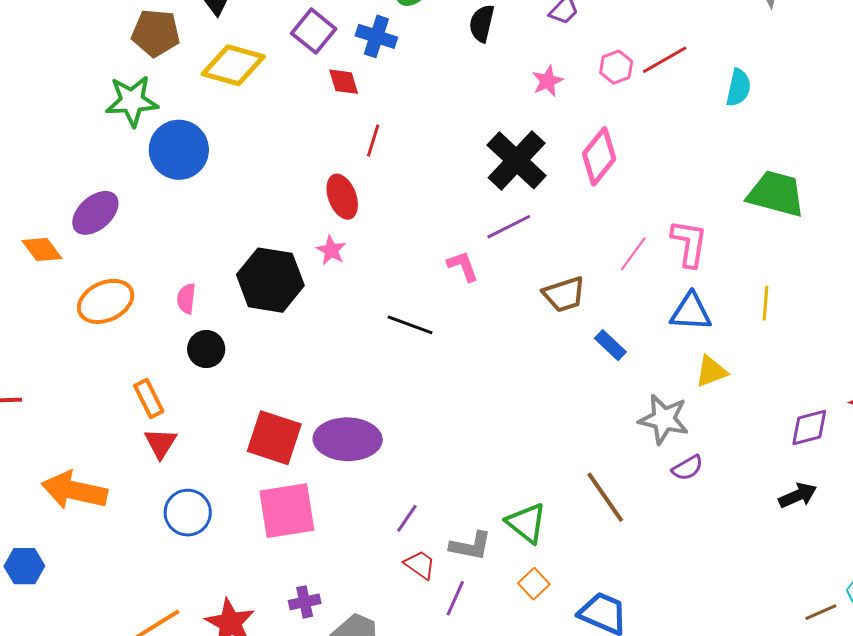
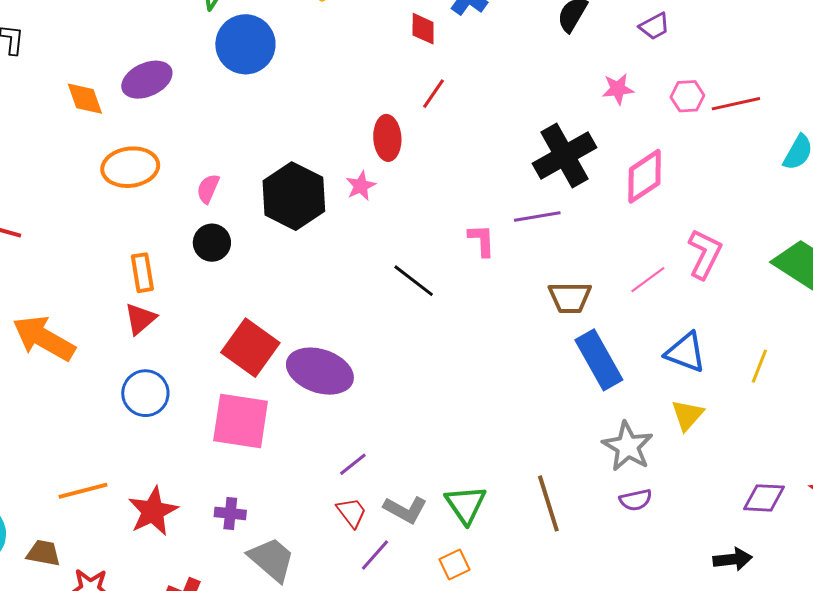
pink L-shape: (689, 243) -> (705, 254), moved
blue rectangle: (610, 345) -> (599, 360), size x1.8
yellow triangle: (711, 371) -> (687, 415), turned -45

